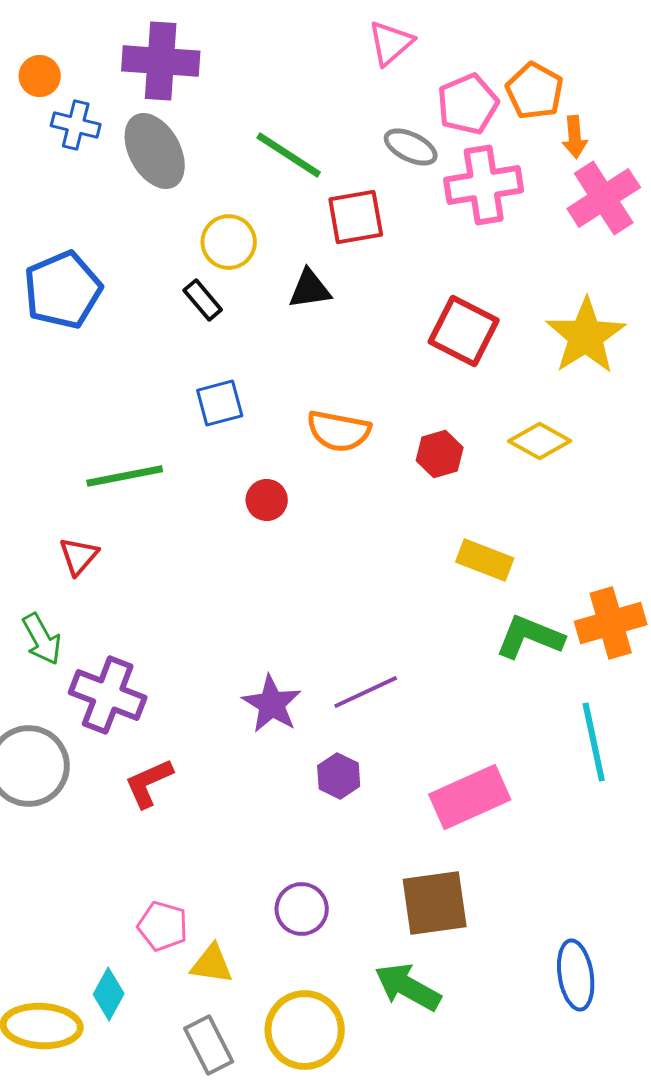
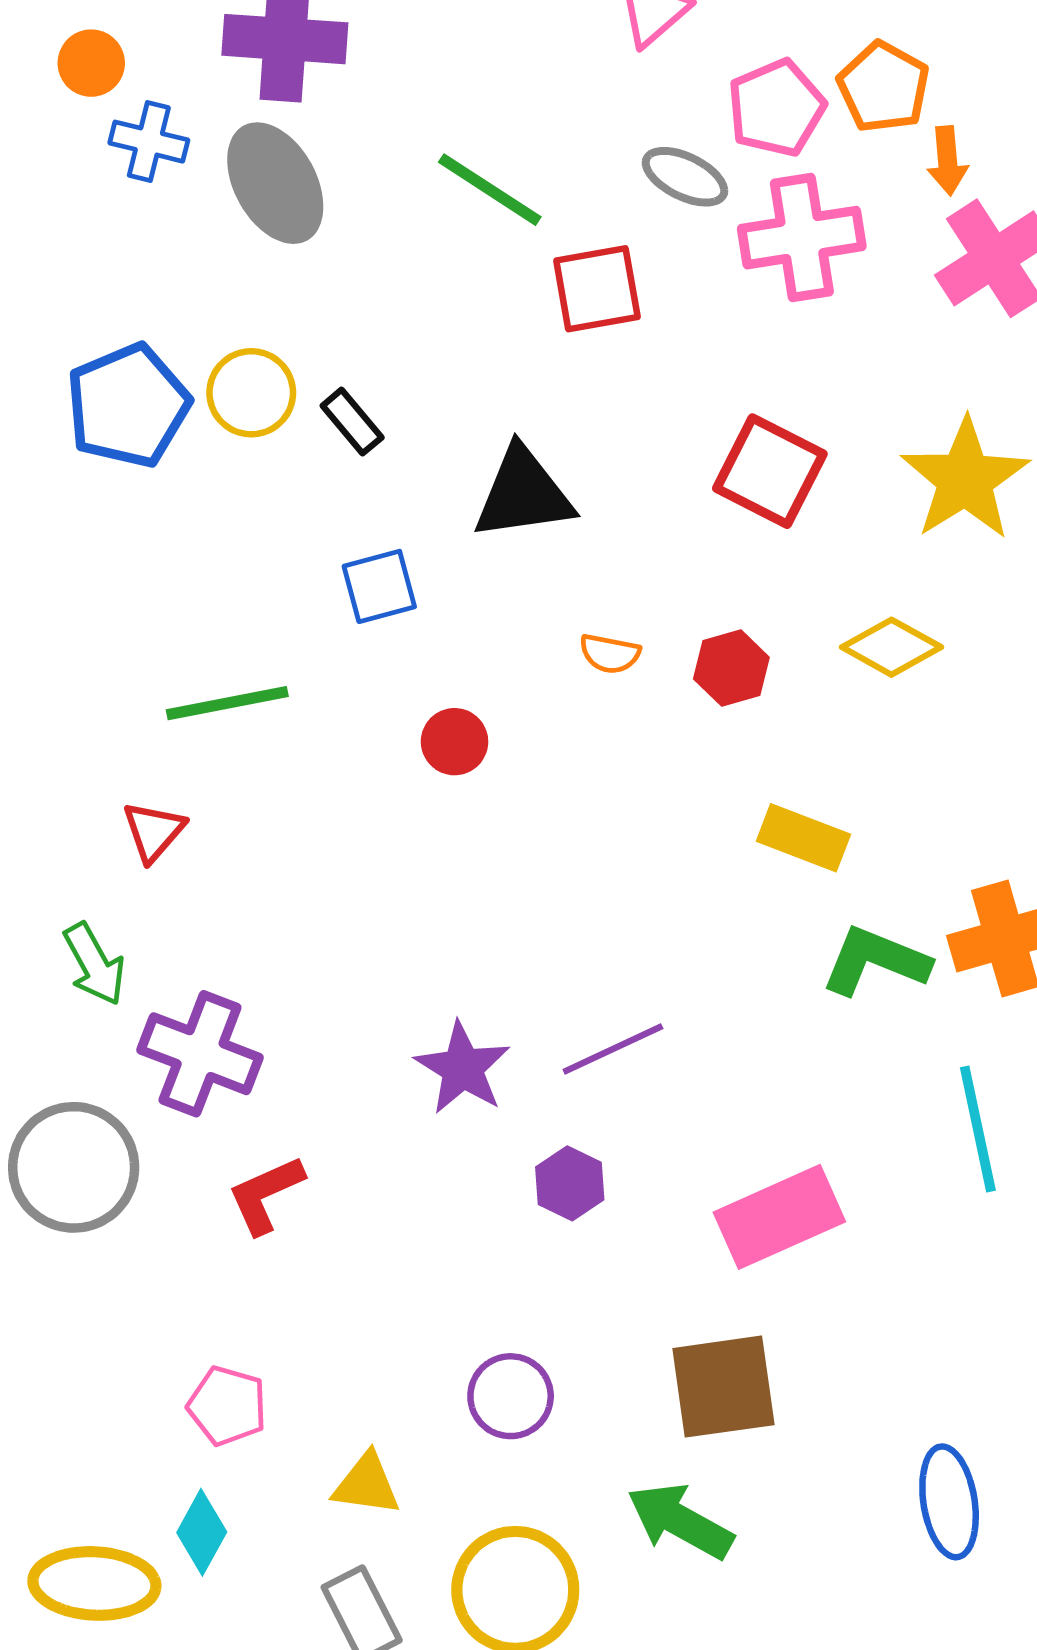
yellow circle: (229, 242) -> (251, 393), moved
black triangle: (310, 289) -> (523, 494), moved, size x1.5
orange semicircle: (339, 431) -> (610, 654), moved, size x0.6
pink pentagon: (163, 926) -> (227, 1406), moved

